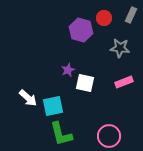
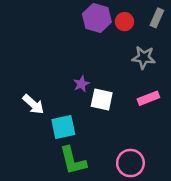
purple hexagon: (81, 30) -> (97, 18), moved
white arrow: (28, 98) -> (33, 104), moved

